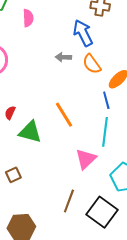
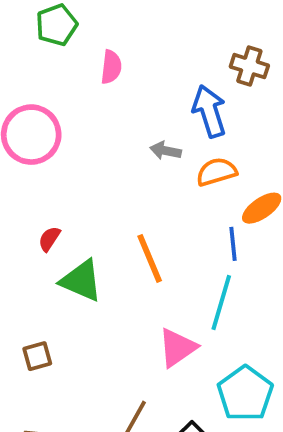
orange semicircle: (92, 64) -> (216, 172), turned 100

